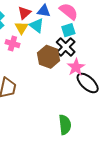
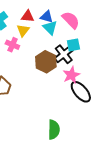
red triangle: (24, 13) -> (28, 16), turned 40
cyan triangle: (37, 25) -> (50, 28), moved
cyan square: (68, 30) -> (73, 45), moved

